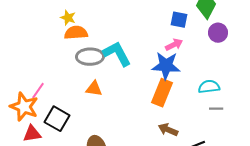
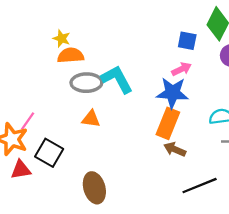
brown arrow: (168, 130) -> (175, 149), moved

